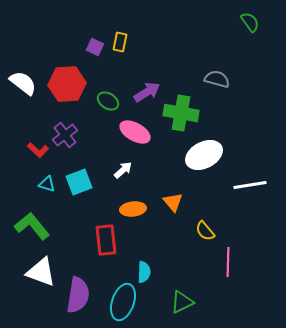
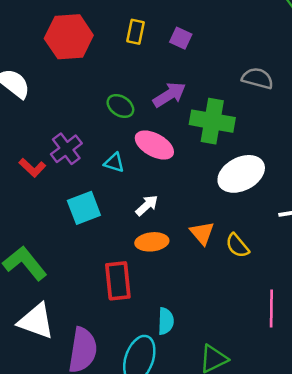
purple square: (95, 47) -> (181, 38), moved
red hexagon: (67, 84) -> (69, 37), moved
white arrow: (123, 170) -> (147, 205), moved
cyan triangle: (47, 184) -> (114, 163), moved
yellow semicircle: (205, 231) -> (237, 246), moved

